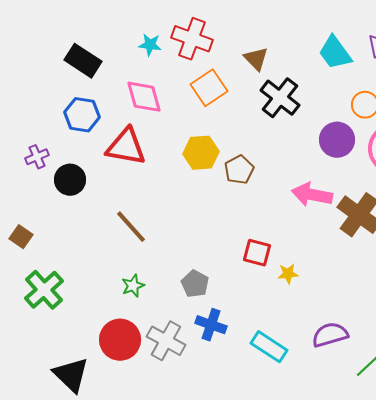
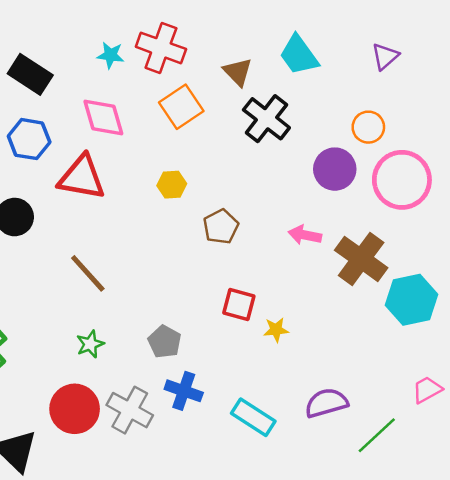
cyan trapezoid: (335, 53) -> (299, 55), moved
yellow hexagon: (201, 153) -> (172, 185), size x0.7
brown pentagon: (239, 170) -> (221, 227), moved
pink arrow: (312, 195) -> (305, 235), size x0.7

